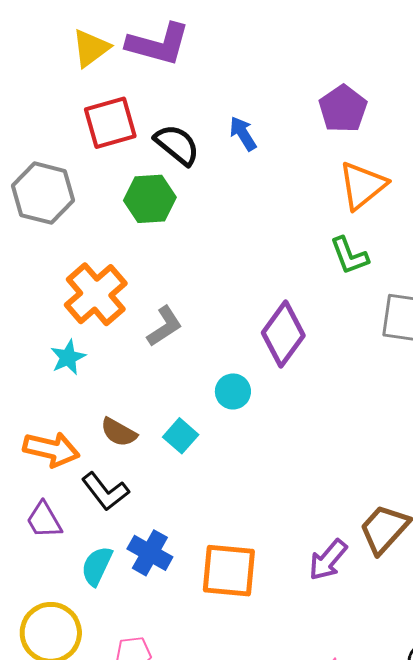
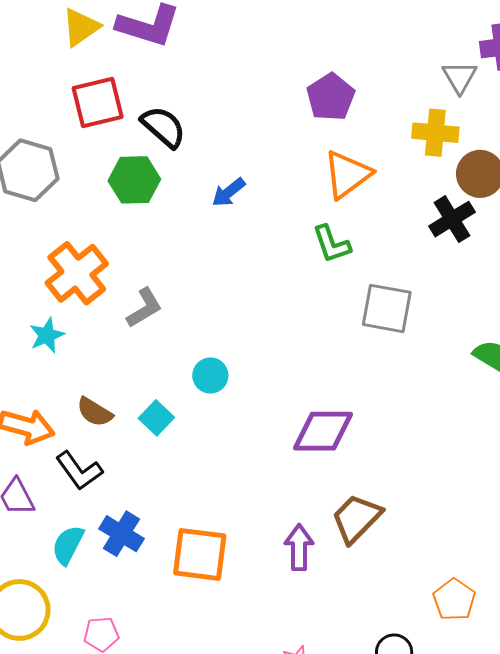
blue arrow: (243, 134) -> (229, 192), moved, turned -99
purple diamond: (283, 334) -> (323, 431), moved, turned 52
purple arrow: (328, 560) -> (299, 547), turned 138

